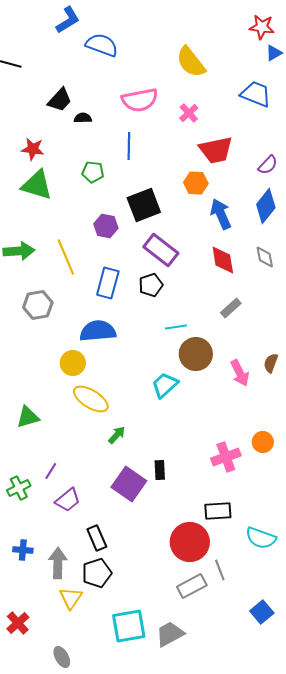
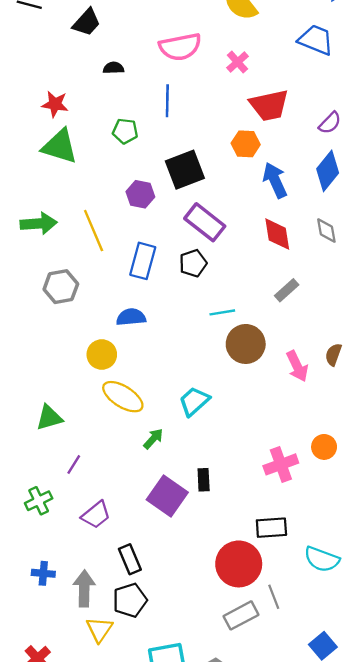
black trapezoid: (60, 100) -> (87, 22), moved
blue semicircle: (98, 331) -> (131, 317), size x0.7
cyan trapezoid: (165, 385) -> (194, 401), moved
purple line: (51, 471) -> (74, 464), moved

